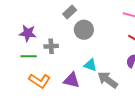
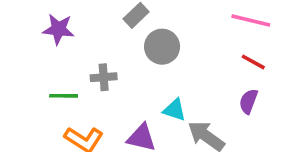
purple star: (28, 33) -> (58, 29), moved

